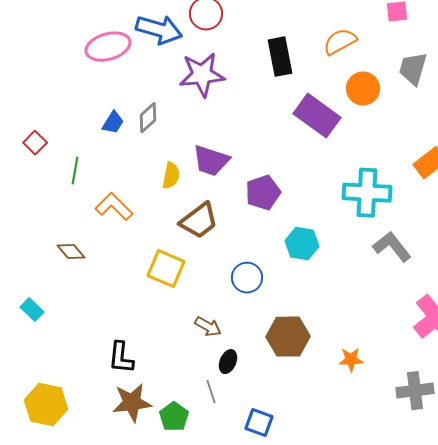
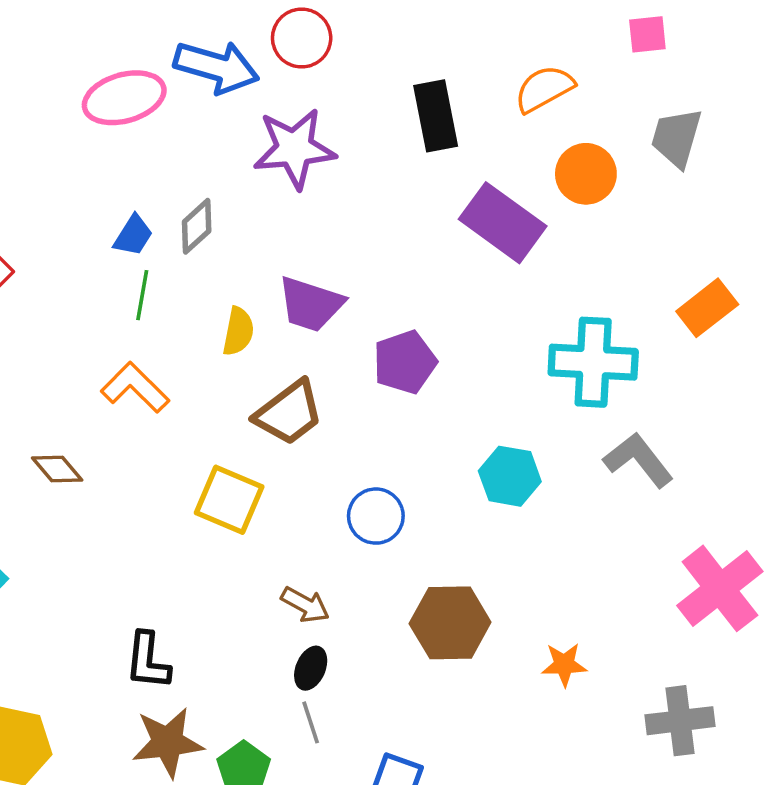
green line: (75, 171) -> (142, 295), moved
cyan hexagon: (302, 244) -> (510, 476), moved
black ellipse: (228, 362) -> (311, 668), moved

